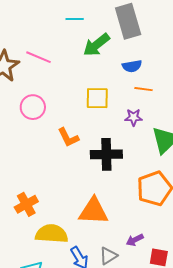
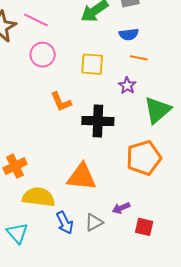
pink circle: (33, 107) -> (43, 55), moved
purple star: (133, 117) -> (127, 86), turned 30

